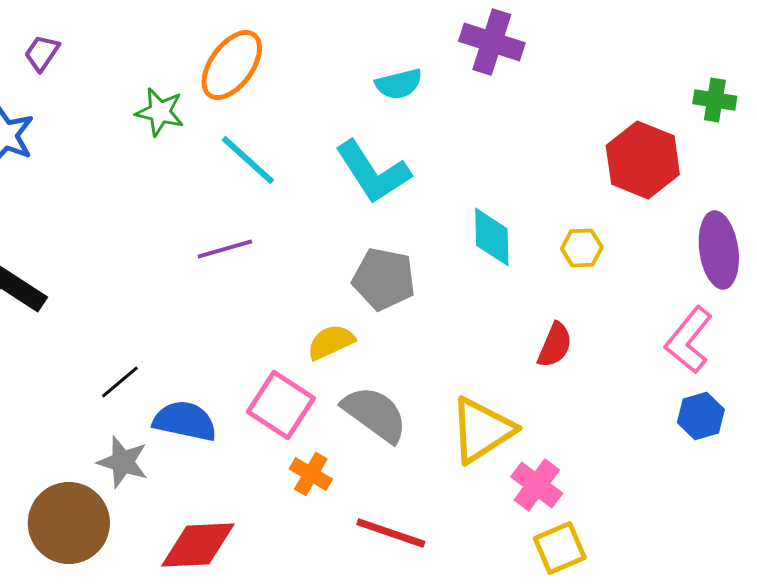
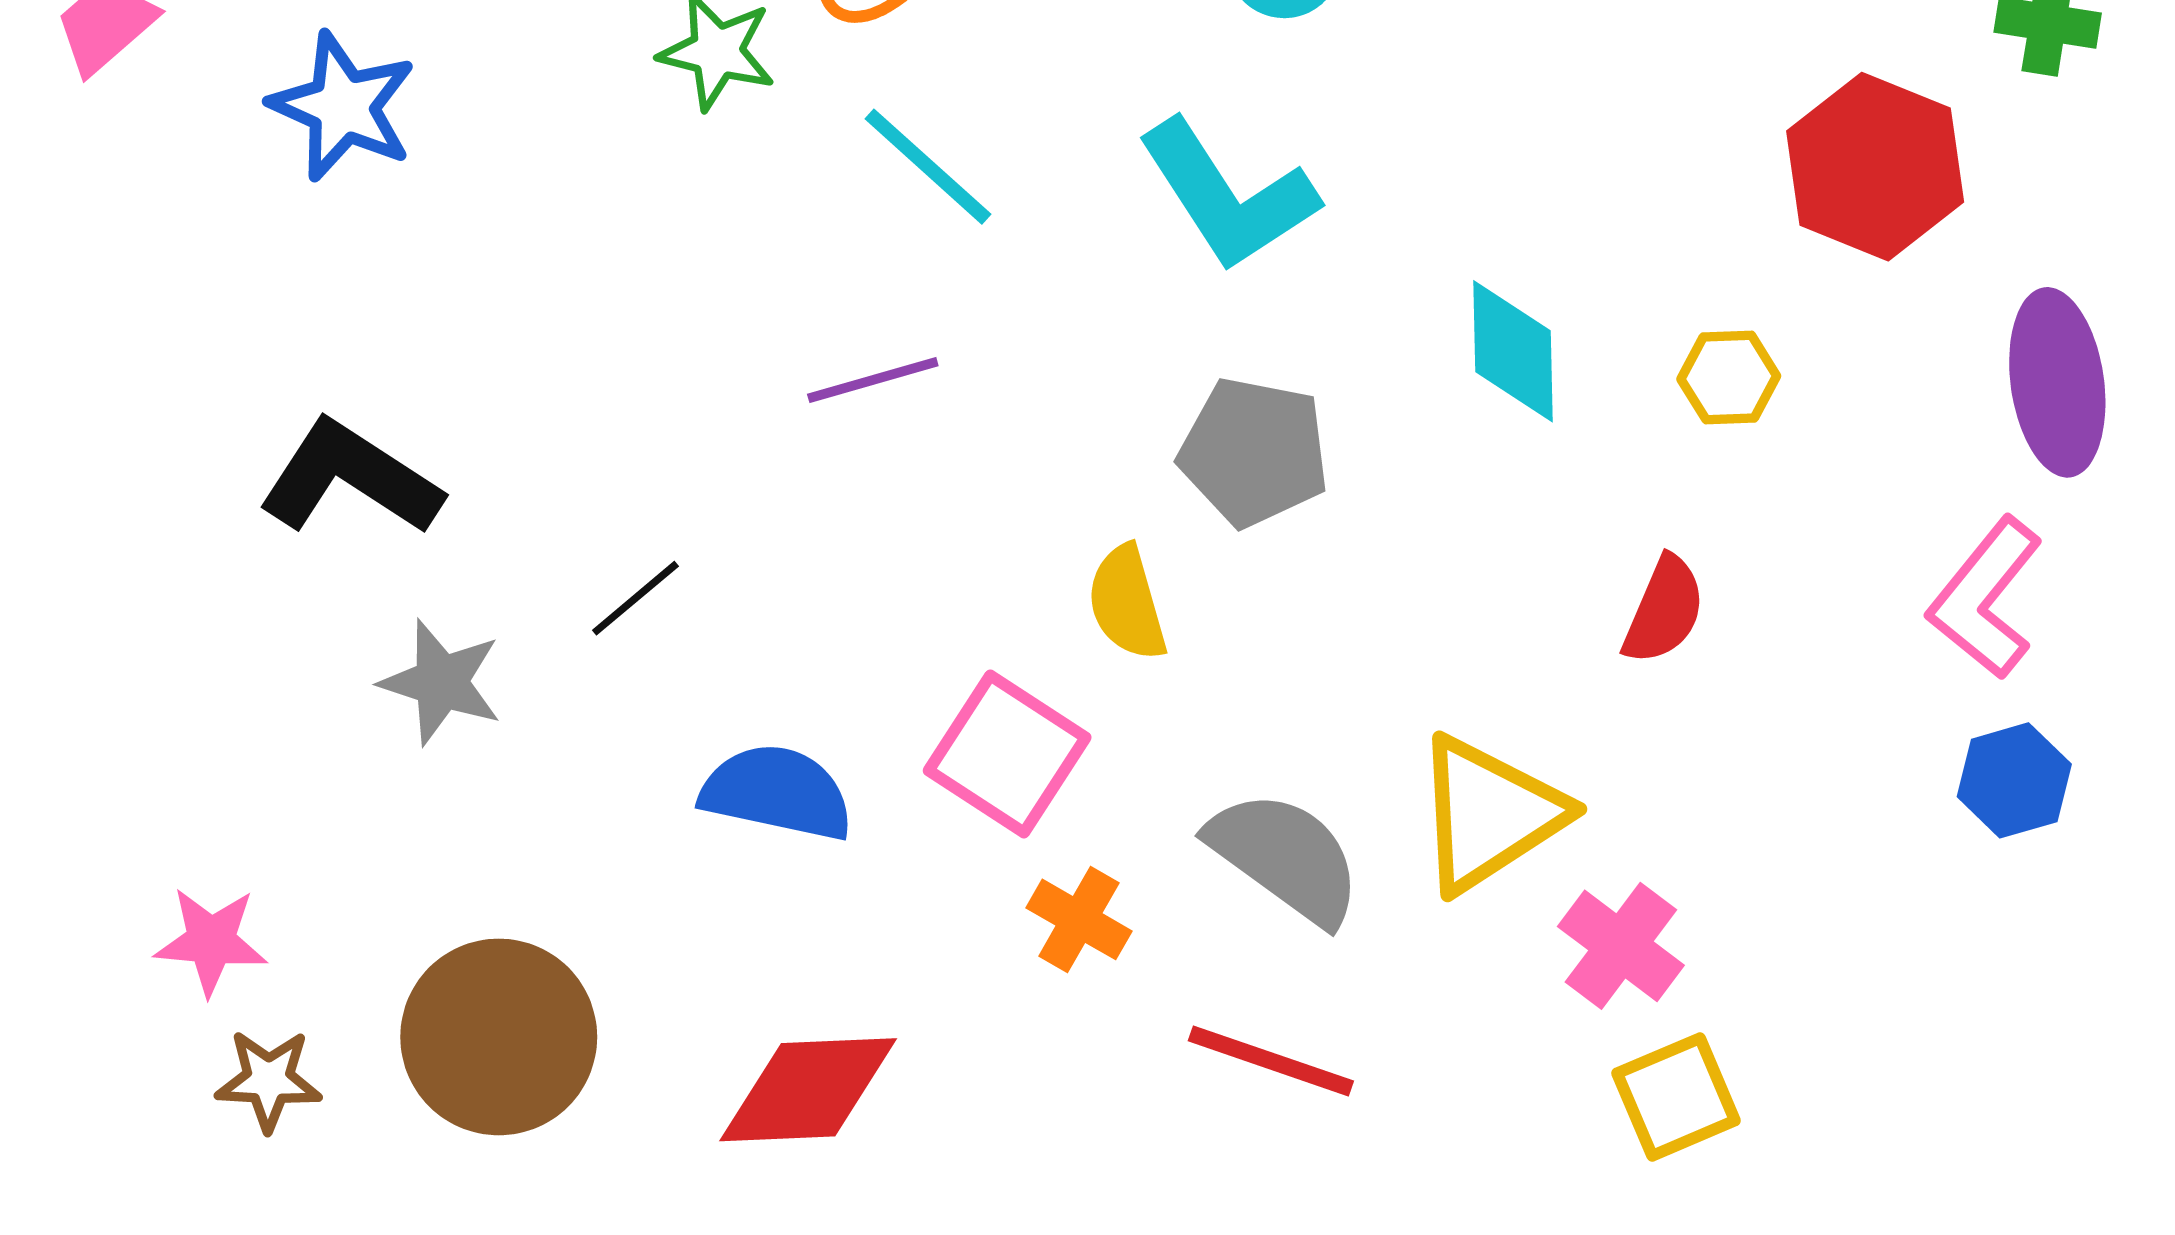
yellow semicircle: (331, 342) -> (1127, 603), turned -81
black line: (120, 382) -> (635, 598), moved
gray semicircle: (375, 414) -> (1285, 857), moved
gray star: (123, 462) -> (441, 682), moved

